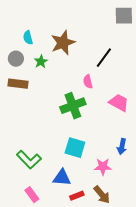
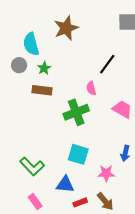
cyan semicircle: (28, 38) -> (31, 44), size x1.6
brown star: (63, 43) -> (66, 28), moved
brown rectangle: (18, 84) -> (42, 90), moved

